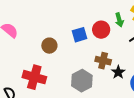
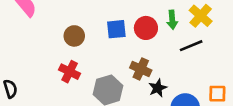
red cross: (34, 77) -> (70, 72), moved, size x0.7

